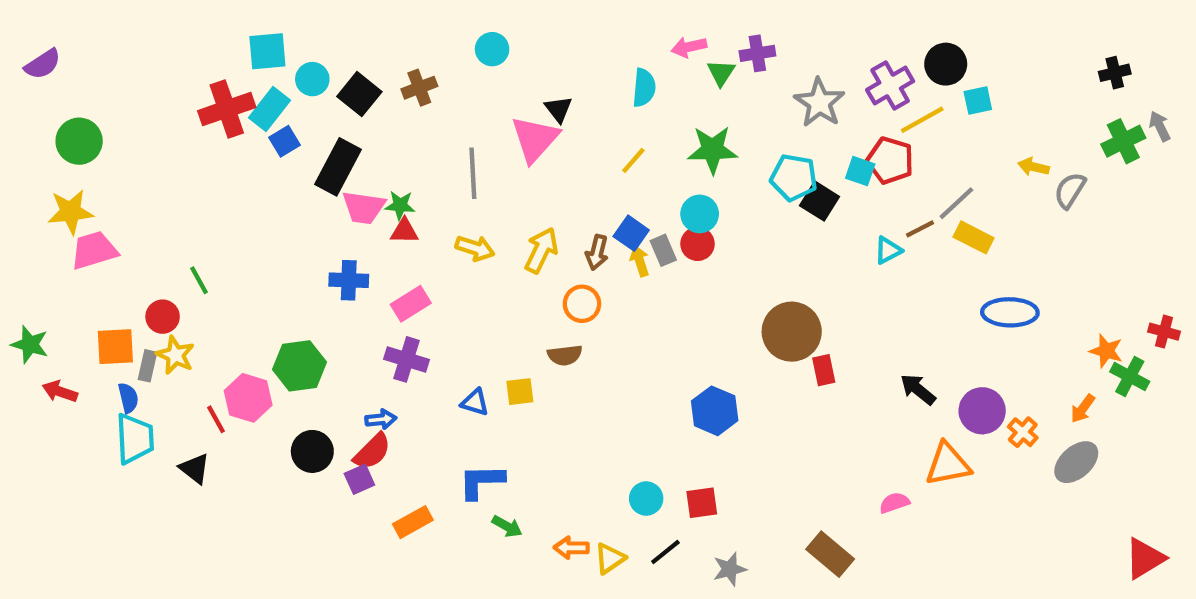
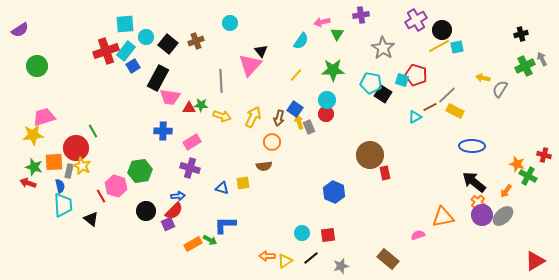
purple cross: (757, 53) -> (361, 15), moved
purple cross: (890, 86) -> (416, 20), moved
cyan semicircle: (644, 88) -> (301, 41), turned 30
yellow line: (922, 120) -> (439, 46), moved
green star: (400, 205) -> (201, 105), moved
yellow star: (71, 212) -> (33, 135), moved
gray rectangle: (663, 250) -> (309, 127), moved
red circle: (163, 317) -> (76, 148), size x1.6
green star: (30, 344) -> (34, 167), moved
black arrow: (918, 389) -> (474, 182), moved, size x1.4
purple circle: (982, 411) -> (482, 215), moved
green arrow: (507, 526) -> (210, 240), moved

